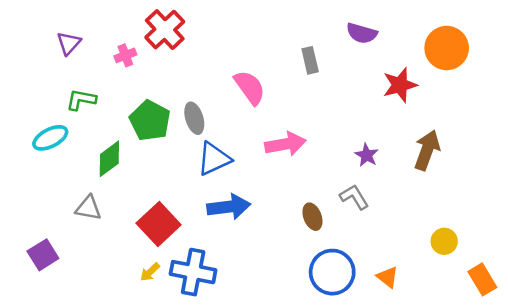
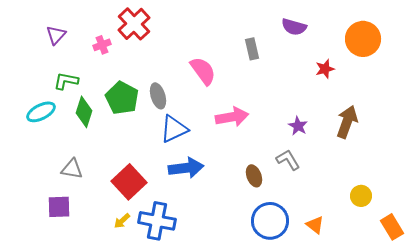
red star: (400, 85) -> (325, 69), size x0.7
green diamond: (109, 159) -> (84, 112), moved, turned -36
purple square: (43, 255) -> (59, 207), moved, turned 30

